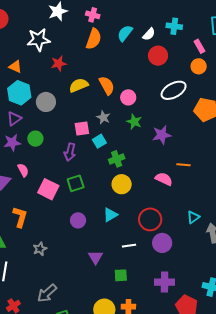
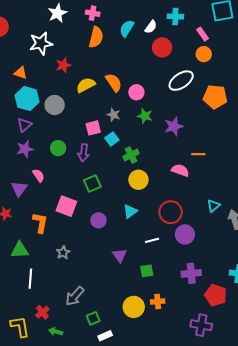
green circle: (35, 139) -> (58, 148), moved
pink square: (48, 189) -> (66, 206), moved

